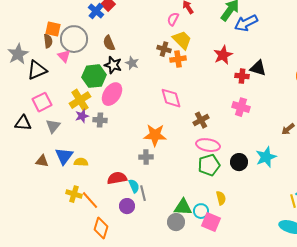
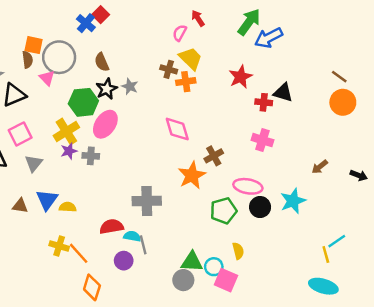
black star: (113, 65) -> (107, 89), turned 30
orange star: (155, 135) -> (192, 175), moved, turned -30
pink ellipse: (208, 145) -> (248, 186), moved
gray cross: (146, 157) -> (147, 201), size x1.6
cyan semicircle: (134, 186) -> (132, 236), turned -56

